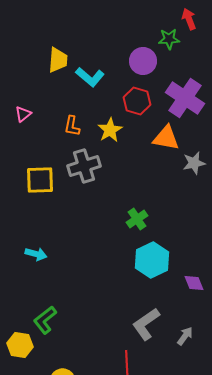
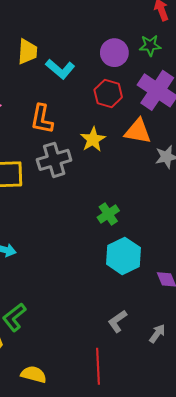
green star: (169, 39) -> (150, 45), moved
orange L-shape: (72, 126) -> (42, 119), size x1.4
yellow star: (110, 130) -> (93, 139), moved
gray L-shape: (146, 324) -> (117, 321), size x0.7

